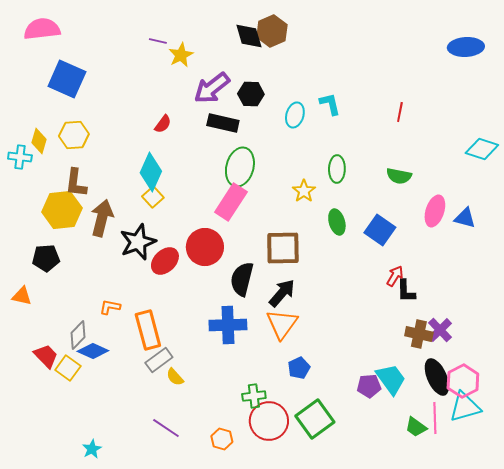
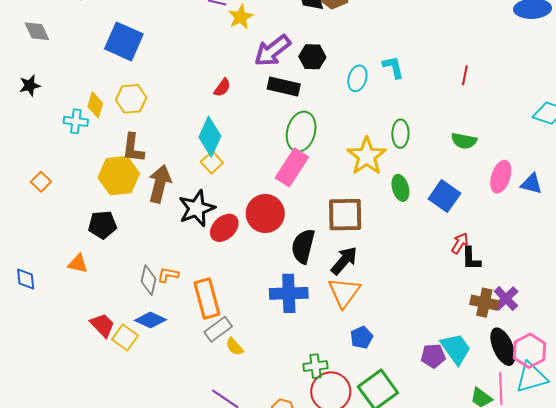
yellow star: (304, 191) -> (367, 156), size x1.6
gray diamond: (78, 335) -> (148, 280), moved, turned -32

